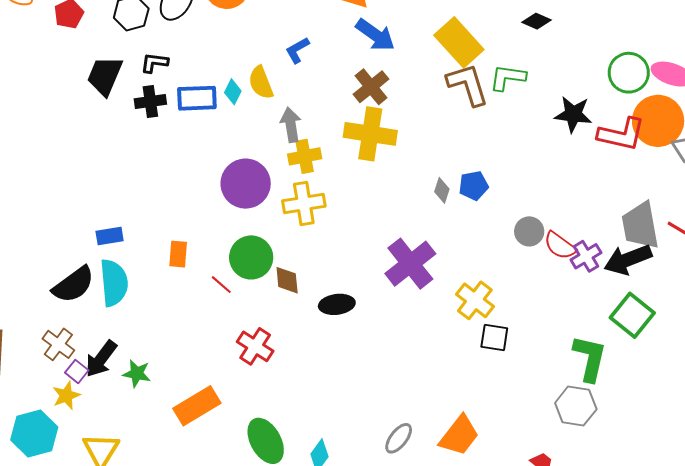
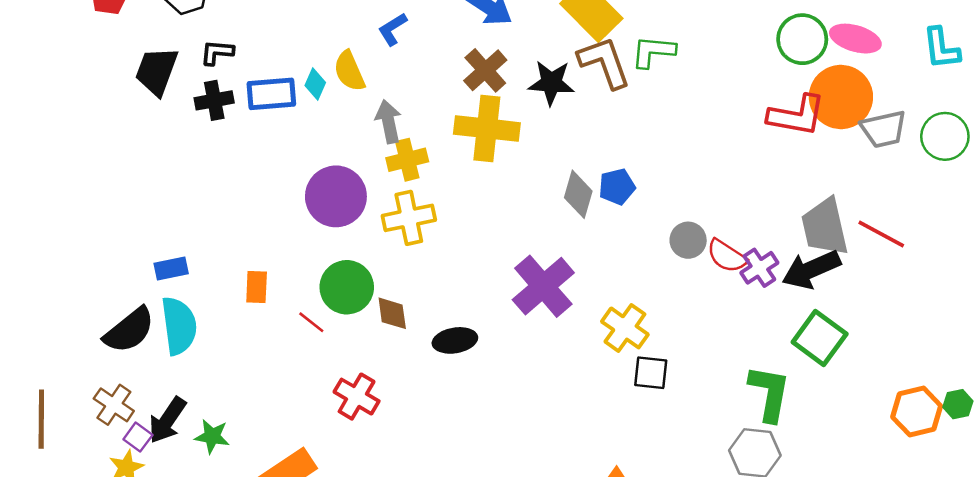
black star: (573, 114) -> (551, 83), moved
gray diamond: (442, 190) -> (578, 194), size x1.5

